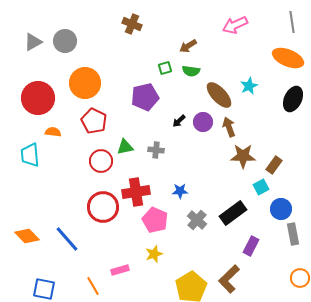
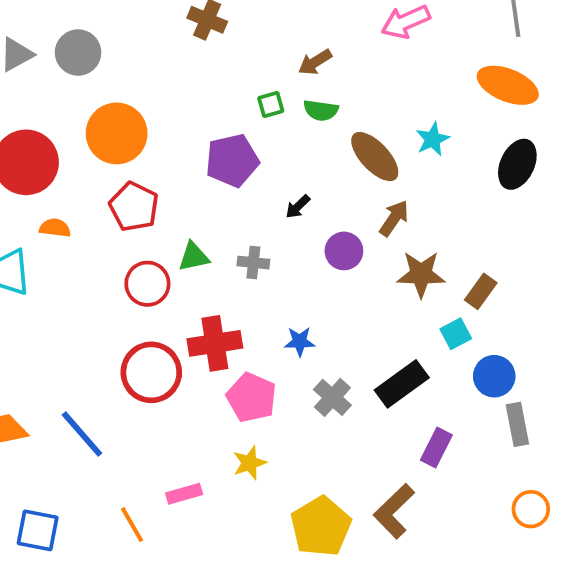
purple circle: (203, 122) -> (344, 251), moved
brown arrow: (229, 127) -> (394, 218), turned 54

